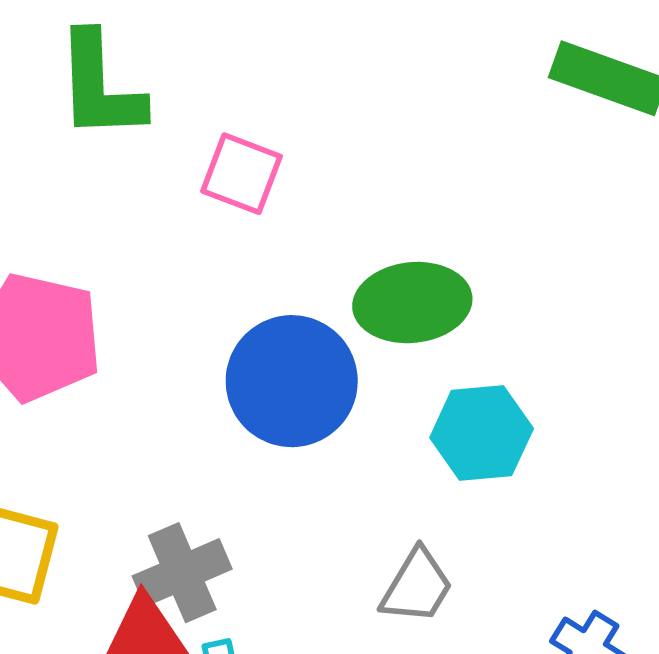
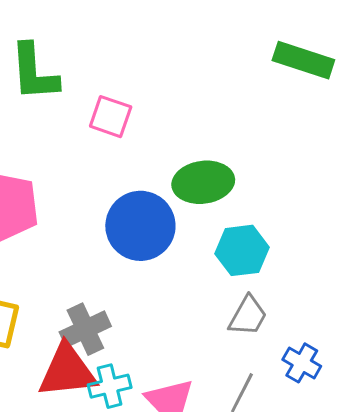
gray trapezoid: (417, 586) -> (248, 316), moved

